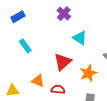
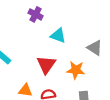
orange star: (88, 73) -> (76, 70), turned -30

